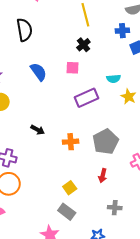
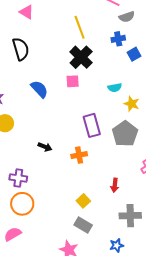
black cross: (83, 45) -> (81, 57), size x1.6
purple rectangle: (87, 98) -> (92, 125), moved, turned -75
gray pentagon: (106, 142) -> (125, 134), moved
gray cross: (115, 208) -> (130, 216), size x1.5

